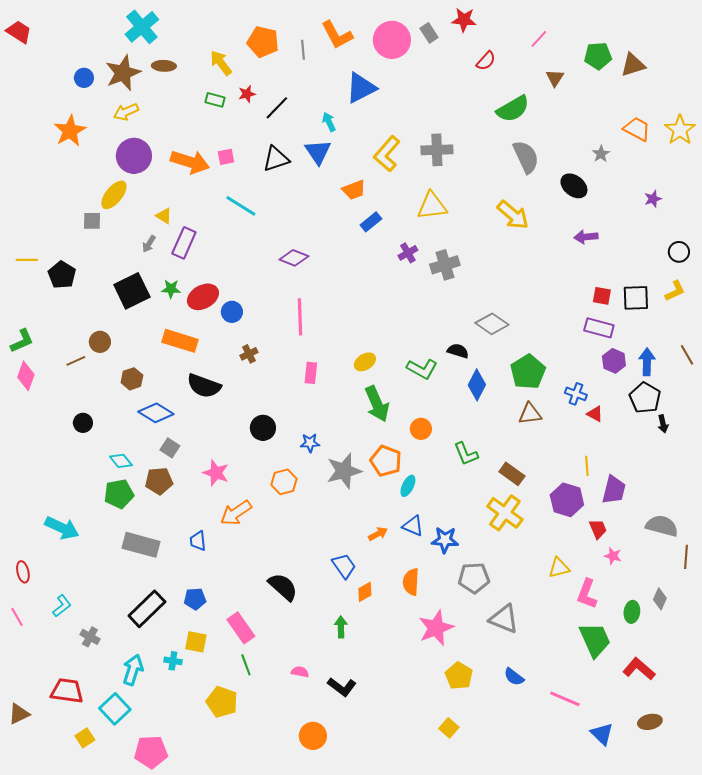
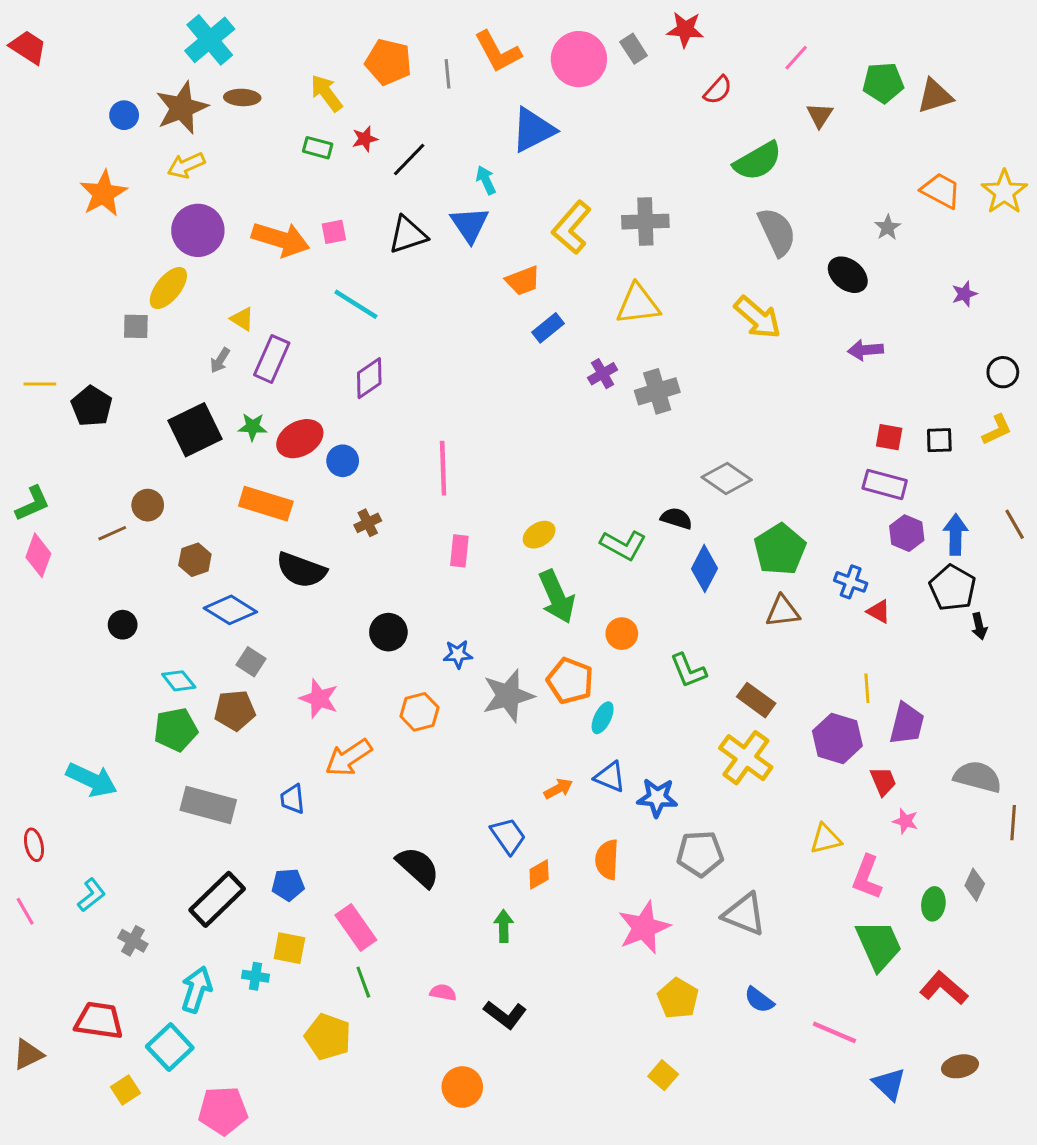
purple diamond: (294, 258) -> (369, 378), moved, turned -56
black square: (636, 298) -> (939, 440), size x0.7

